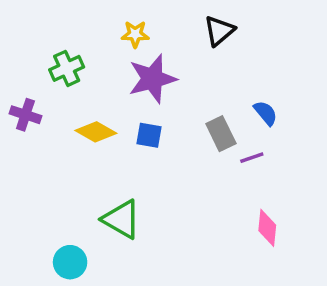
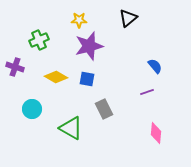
gray rectangle: (221, 134) -> (104, 109), moved
cyan circle: (70, 262) -> (32, 109), moved

